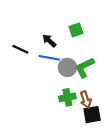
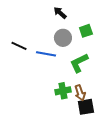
green square: (76, 30) -> (86, 31), moved
black arrow: (49, 41) -> (60, 13), moved
gray circle: (67, 67) -> (63, 38), moved

